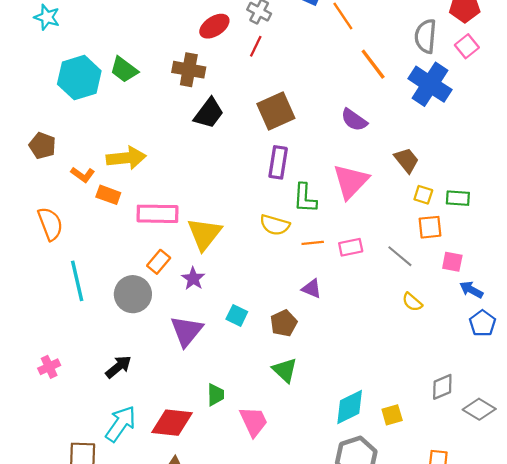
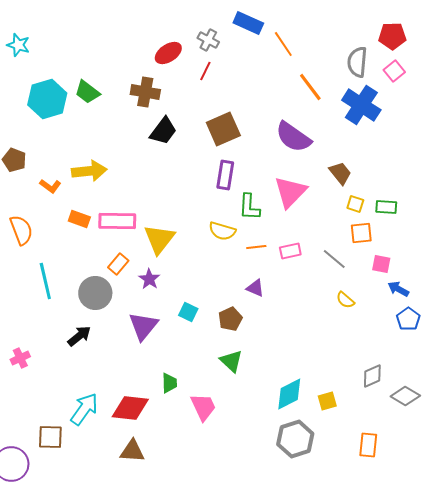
purple semicircle: (354, 120) -> (293, 137), size x1.5
orange rectangle: (108, 195) -> (79, 219), moved
black arrow: (118, 367) -> (79, 336), moved

